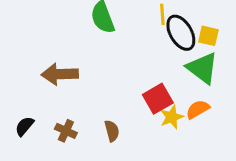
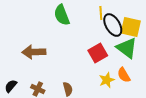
yellow square: (208, 36) -> (131, 27), size x1.5
red square: (158, 99) -> (98, 53), moved
orange semicircle: (198, 109) -> (124, 75), turned -91

